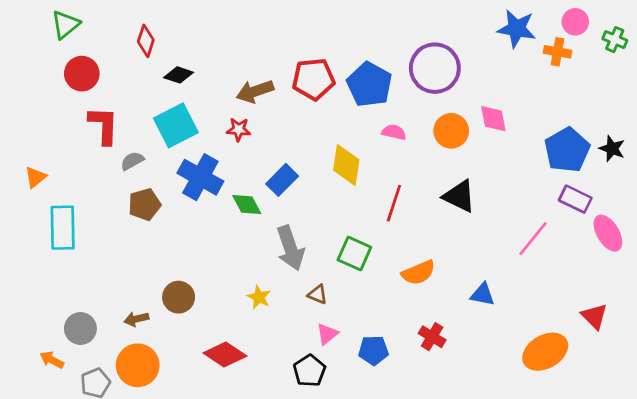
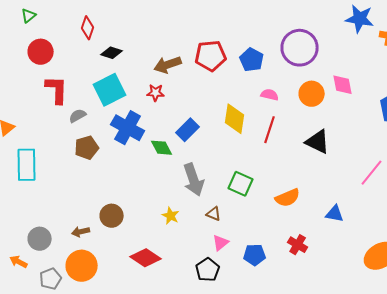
green triangle: (65, 25) -> (29, 16), size x0.7
blue pentagon: (369, 85) -> (252, 60), size x0.7
red line: (394, 203) -> (270, 130), moved

